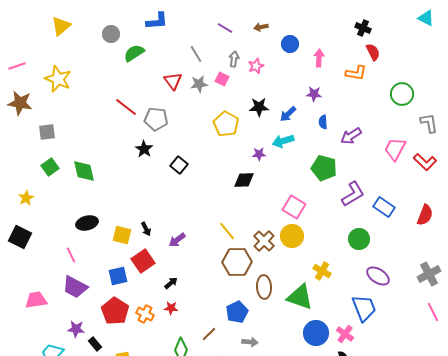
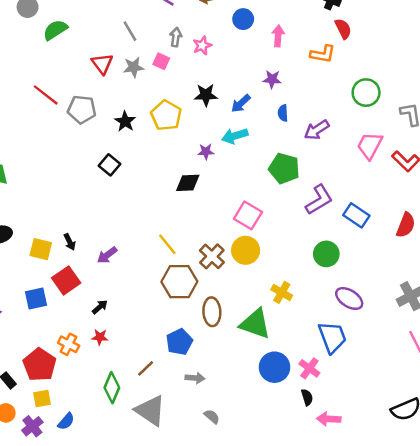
green circle: (402, 94) -> (366, 93), moved
black star: (144, 149) -> (125, 121), moved
red pentagon: (115, 311) -> (40, 365), moved

